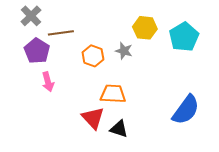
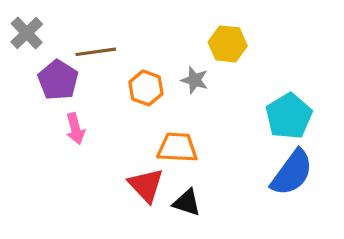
gray cross: (31, 16) -> (27, 33), moved
cyan pentagon: (184, 37) -> (289, 116), moved

